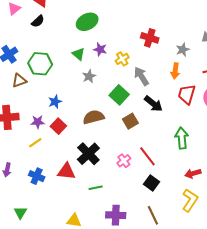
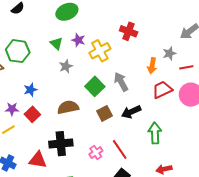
gray star: (183, 50) -> (169, 53), moved
yellow cross: (122, 59) -> (100, 51), size x1.5
gray arrow: (141, 76) -> (121, 82), moved
red trapezoid: (187, 94) -> (162, 90), turned 45
black arrow: (153, 104) -> (131, 112), moved, turned 114
black cross: (88, 154) -> (61, 144), turned 35

